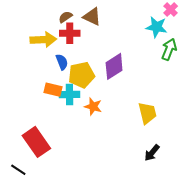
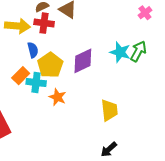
cyan star: (157, 27) -> (120, 52), moved
yellow pentagon: (81, 75) -> (50, 65), turned -30
orange rectangle: (53, 90) -> (21, 76), turned -66

